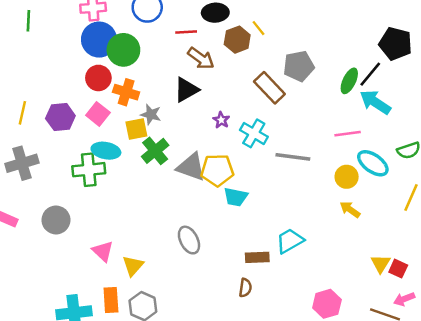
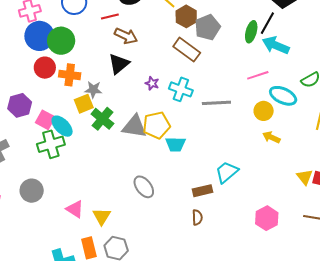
brown hexagon: (237, 40) -> (186, 16), moved
pink square: (98, 114) -> (45, 120), moved
cyan ellipse: (106, 151) -> (62, 126), turned 45

